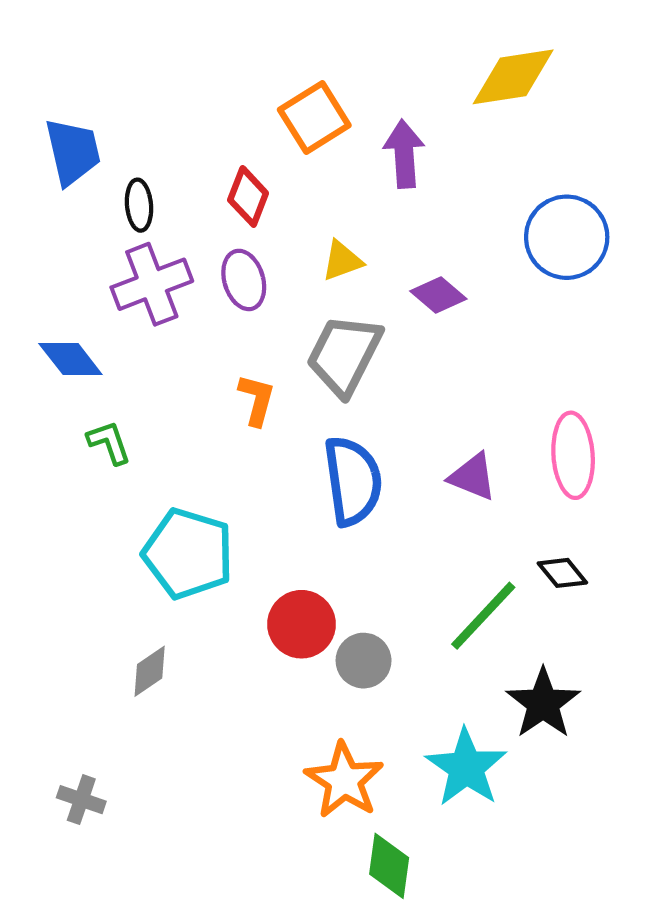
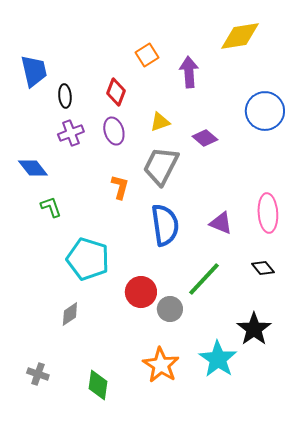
orange square: (314, 117) -> (147, 55), size x0.7
purple cross: (152, 284) -> (71, 133), size x0.7
green line: (483, 616) -> (204, 279), moved
green diamond: (389, 866) -> (98, 385), moved

